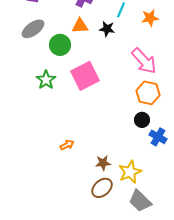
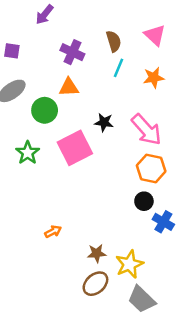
black star: (107, 29) -> (104, 122), moved

